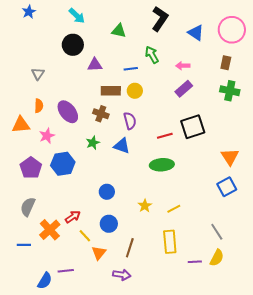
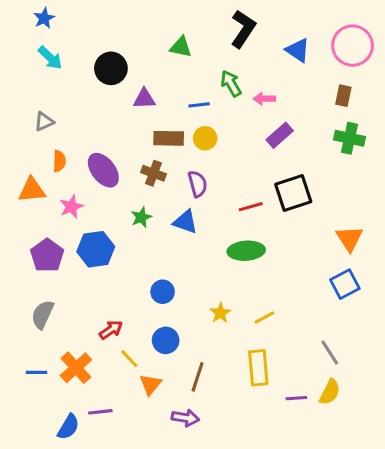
cyan arrow: (77, 16) -> (50, 58), moved
pink arrow: (183, 66) -> (264, 99), moved
gray triangle: (38, 74) -> (44, 122), moved, turned 32
orange cross: (50, 230) -> (76, 368), moved

